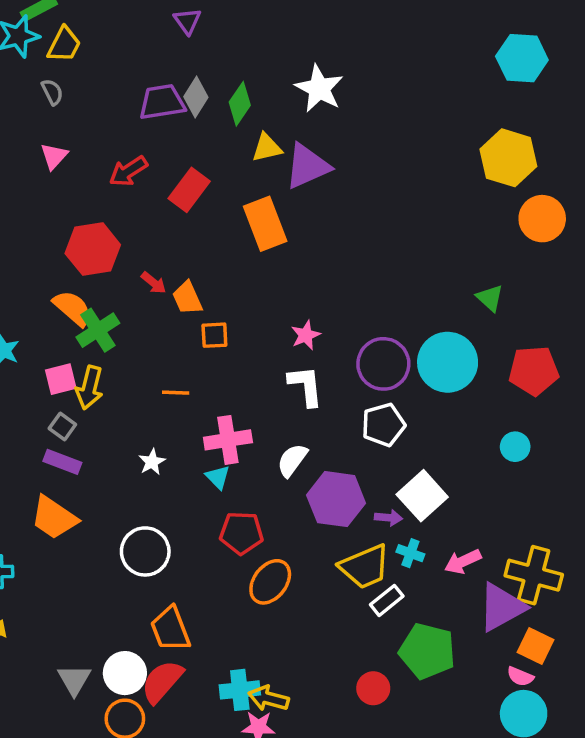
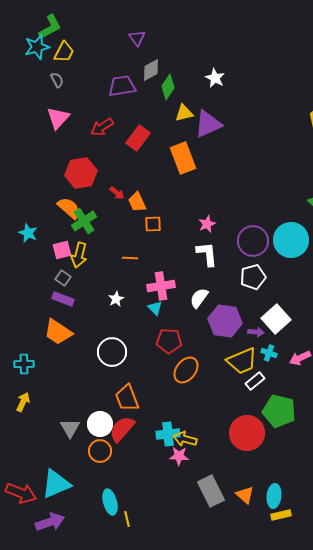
white star: (319, 89) -> (215, 78), size x0.7
gray diamond: (196, 97) -> (151, 70), moved, turned 30
pink triangle: (54, 156) -> (58, 118), size x1.4
red circle: (373, 688) -> (247, 433), size x1.8

